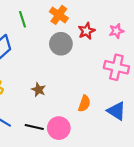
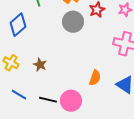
brown star: (39, 90) -> (40, 65), moved

